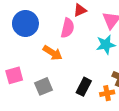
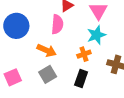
gray square: (44, 86) -> (48, 74), moved
orange cross: (107, 93) -> (84, 54), moved

